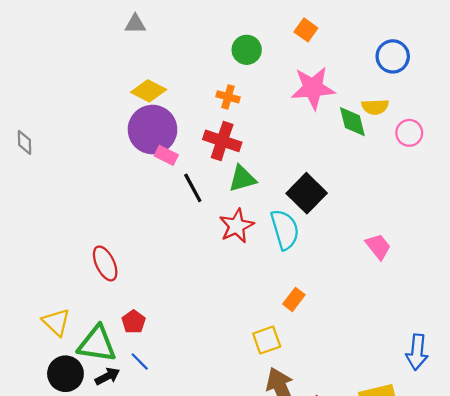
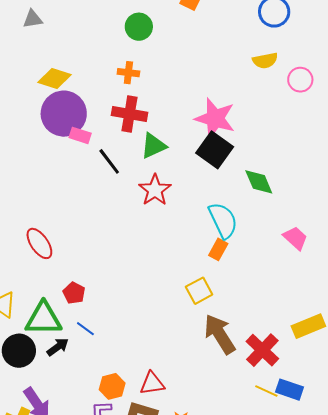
pink star: (313, 88) -> (215, 118), moved, turned 30
green diamond: (352, 122) -> (259, 182), moved
cyan semicircle: (285, 230) -> (223, 220), moved
pink trapezoid: (378, 246) -> (295, 238), moved

